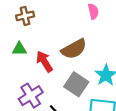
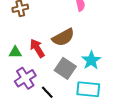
green triangle: (19, 49) -> (15, 52), moved

